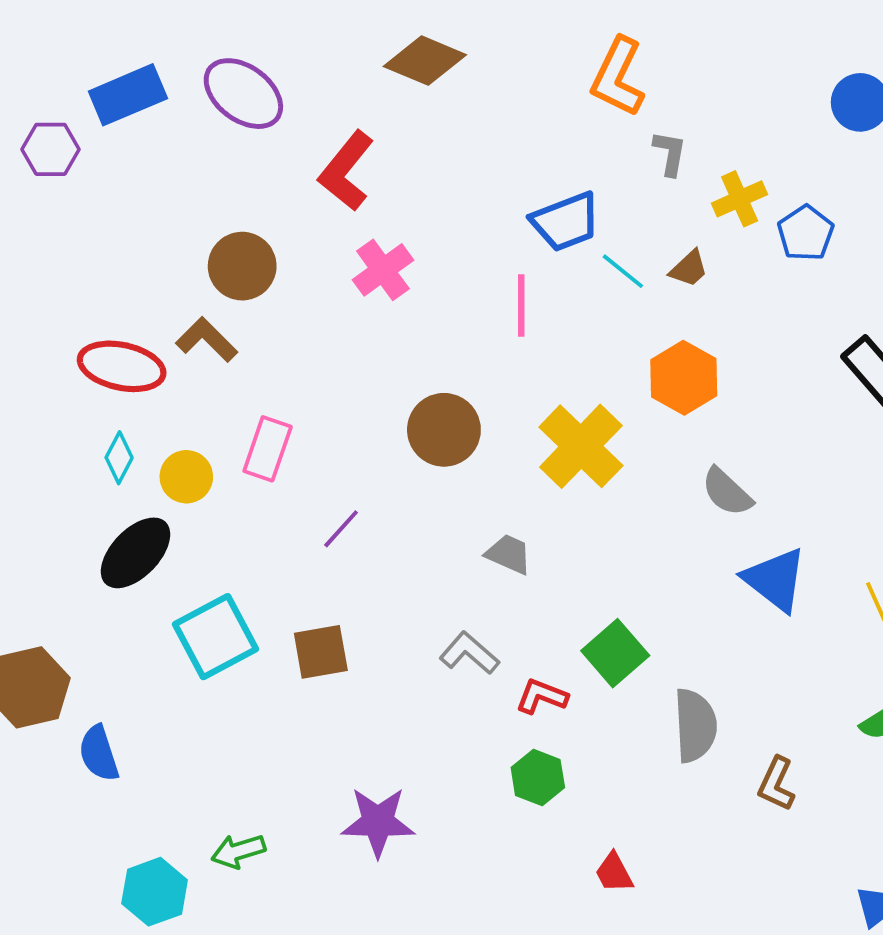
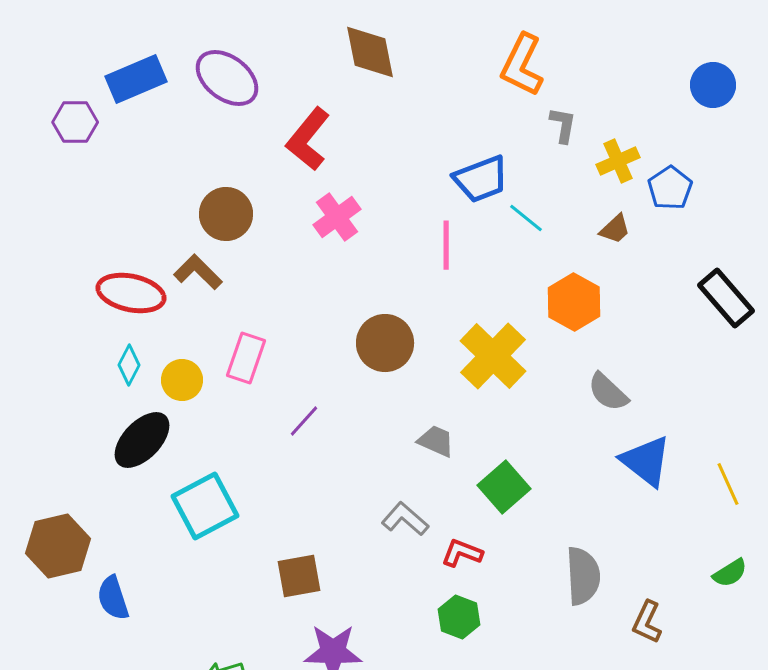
brown diamond: (425, 61) -> (370, 52), turned 56
brown trapezoid: (689, 269) -> (615, 229), moved
brown square: (321, 652) -> (299, 576), moved
green square: (615, 653) -> (504, 487), moved

